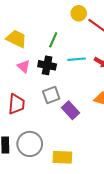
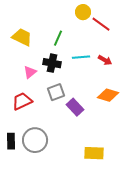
pink triangle: (24, 66) -> (30, 72), moved, turned 40
red trapezoid: (16, 104) -> (22, 101), turned -120
yellow rectangle: (62, 157) -> (94, 153), moved

